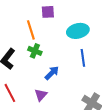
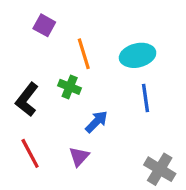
purple square: (48, 12) -> (44, 25), moved, turned 32
orange line: (31, 30) -> (84, 54), moved

